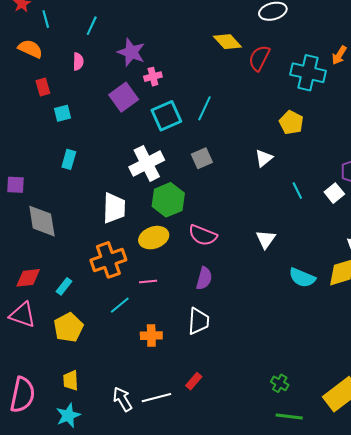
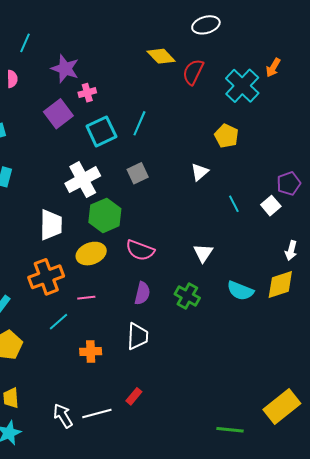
cyan cross: (308, 73) -> (242, 86), turned 32
green cross: (280, 383) -> (187, 296), moved, size x1.4

